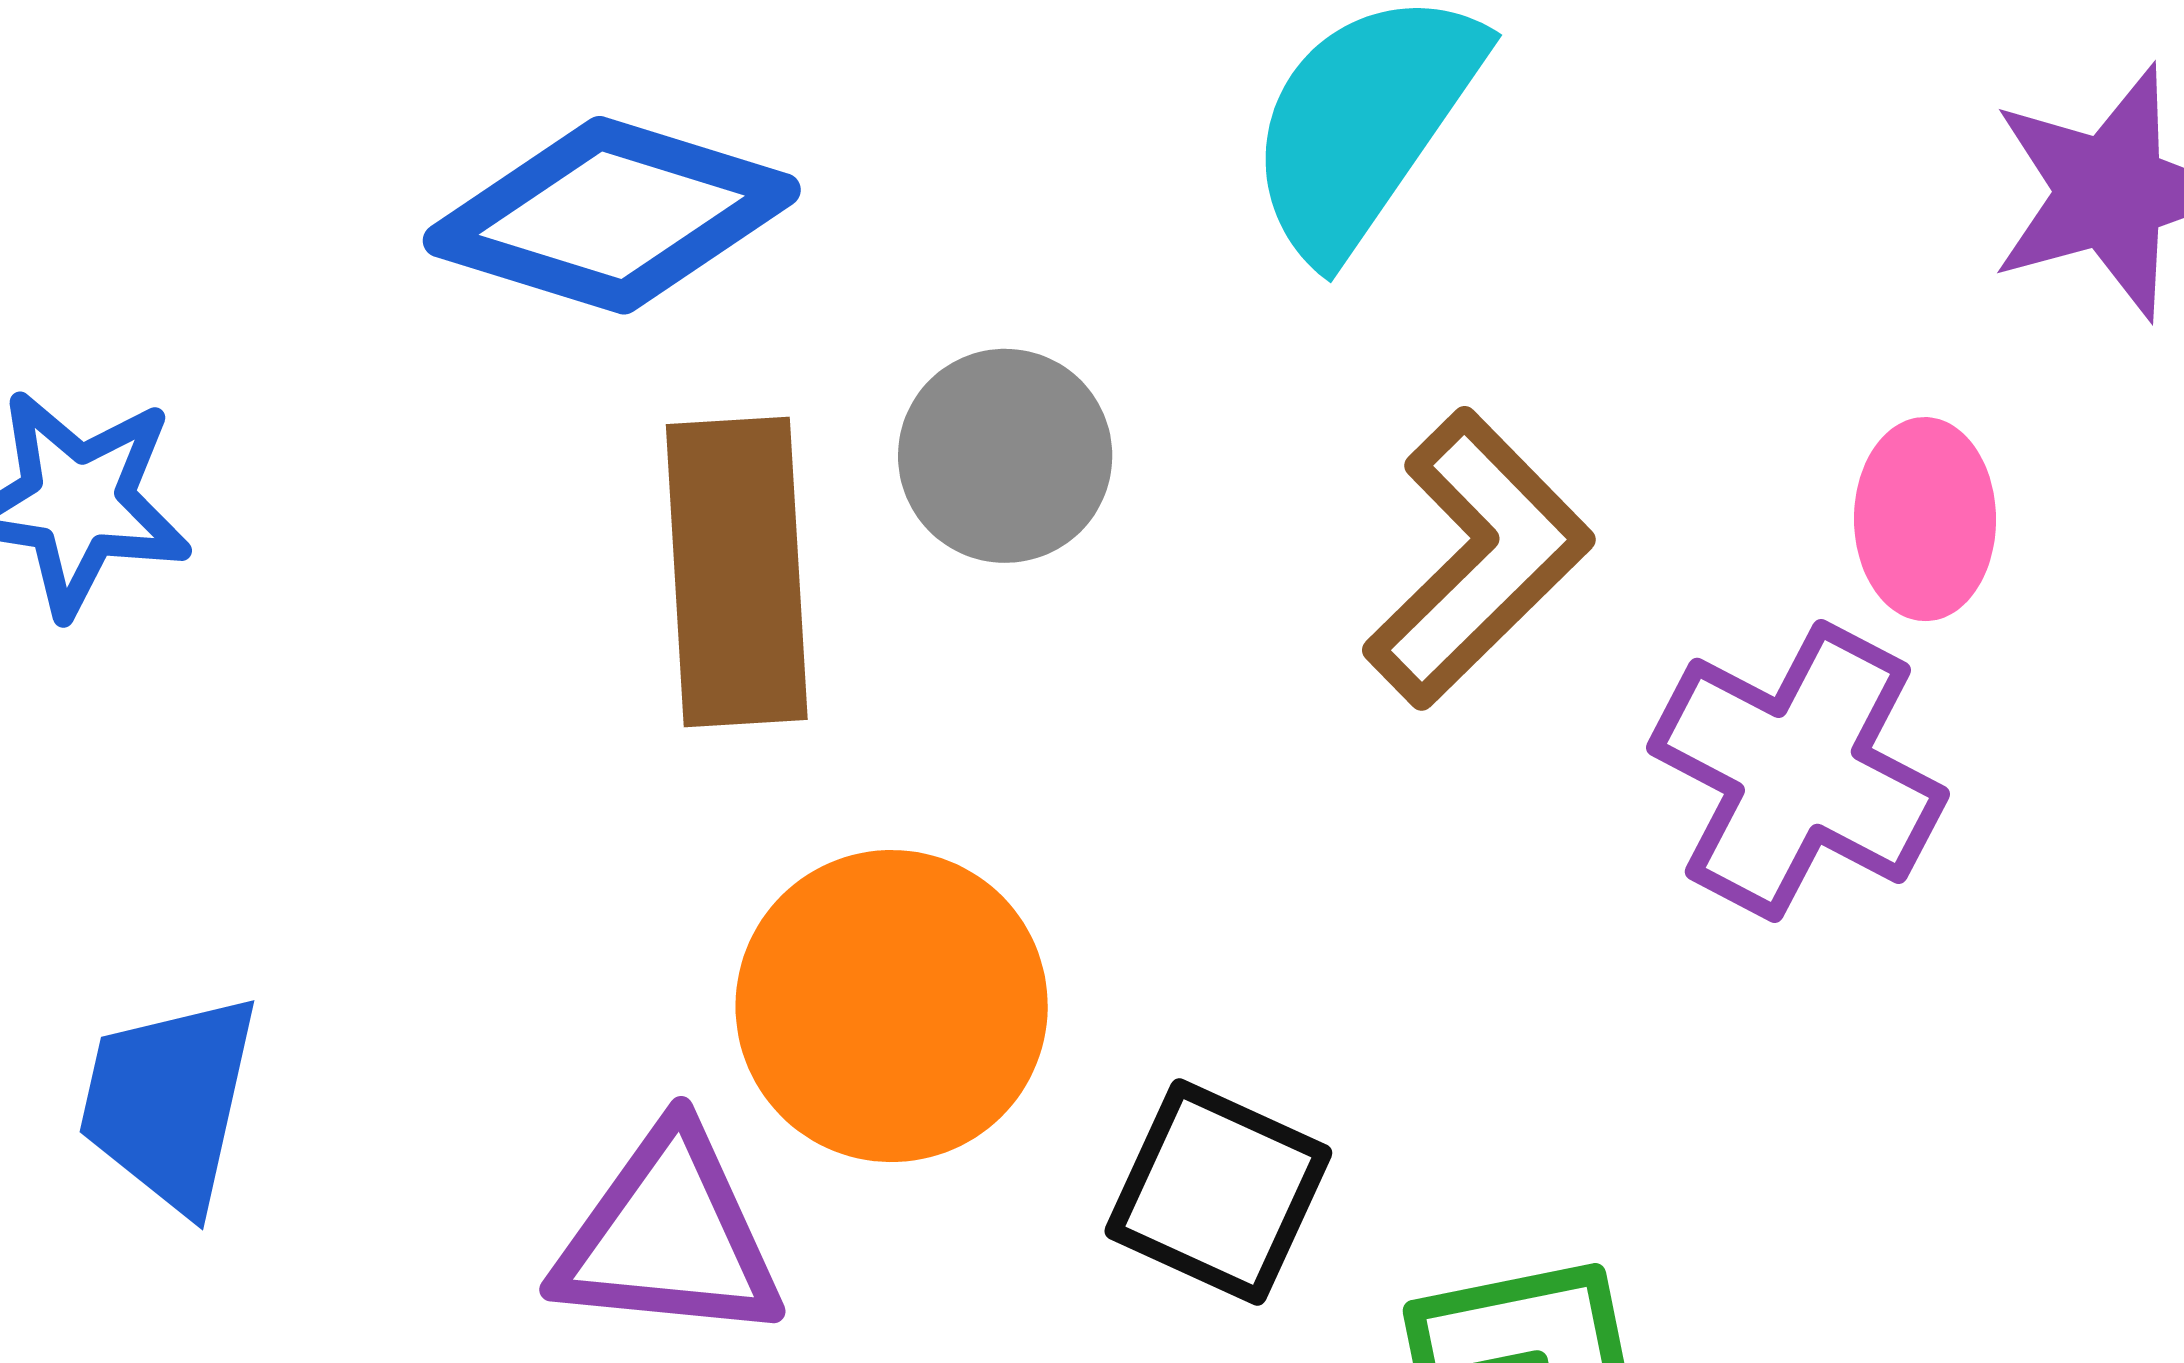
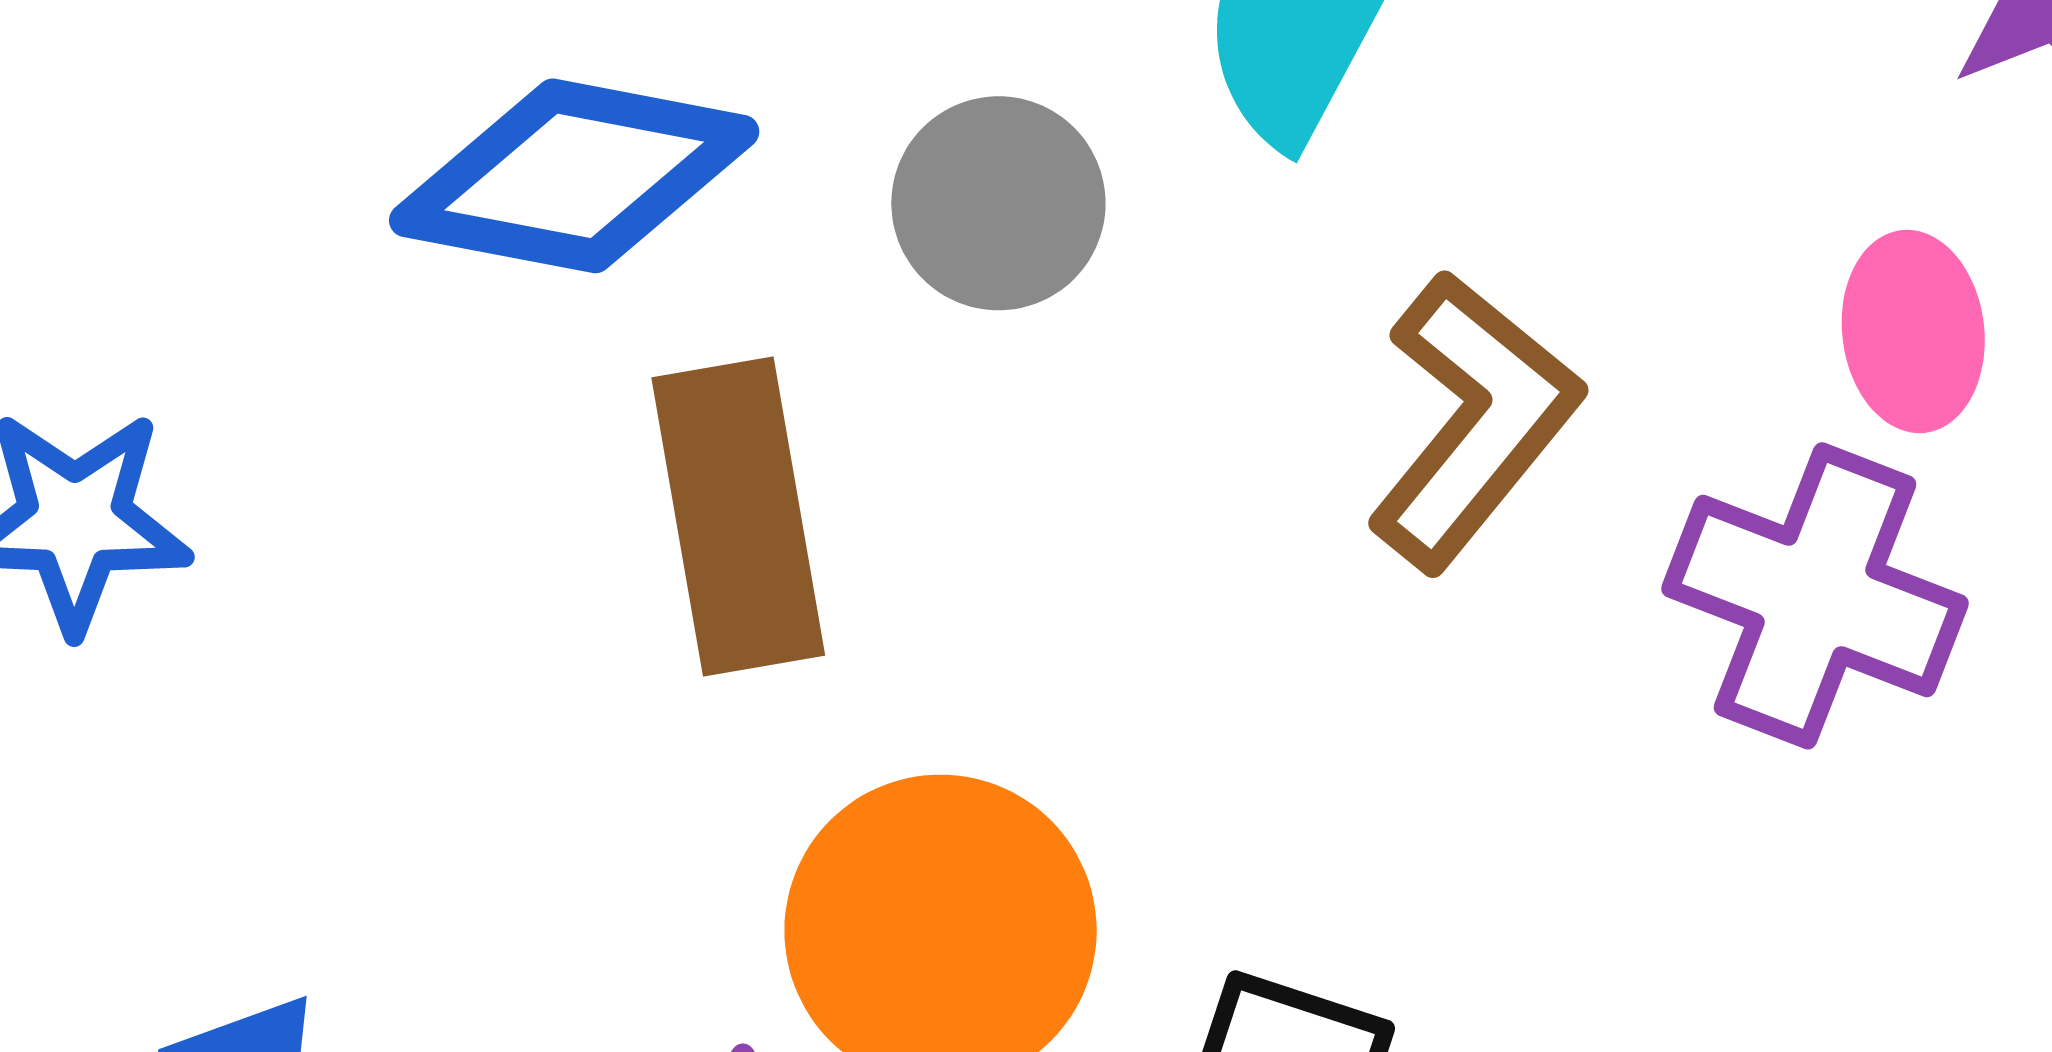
gray circle: (1005, 456) -> (998, 203), moved

